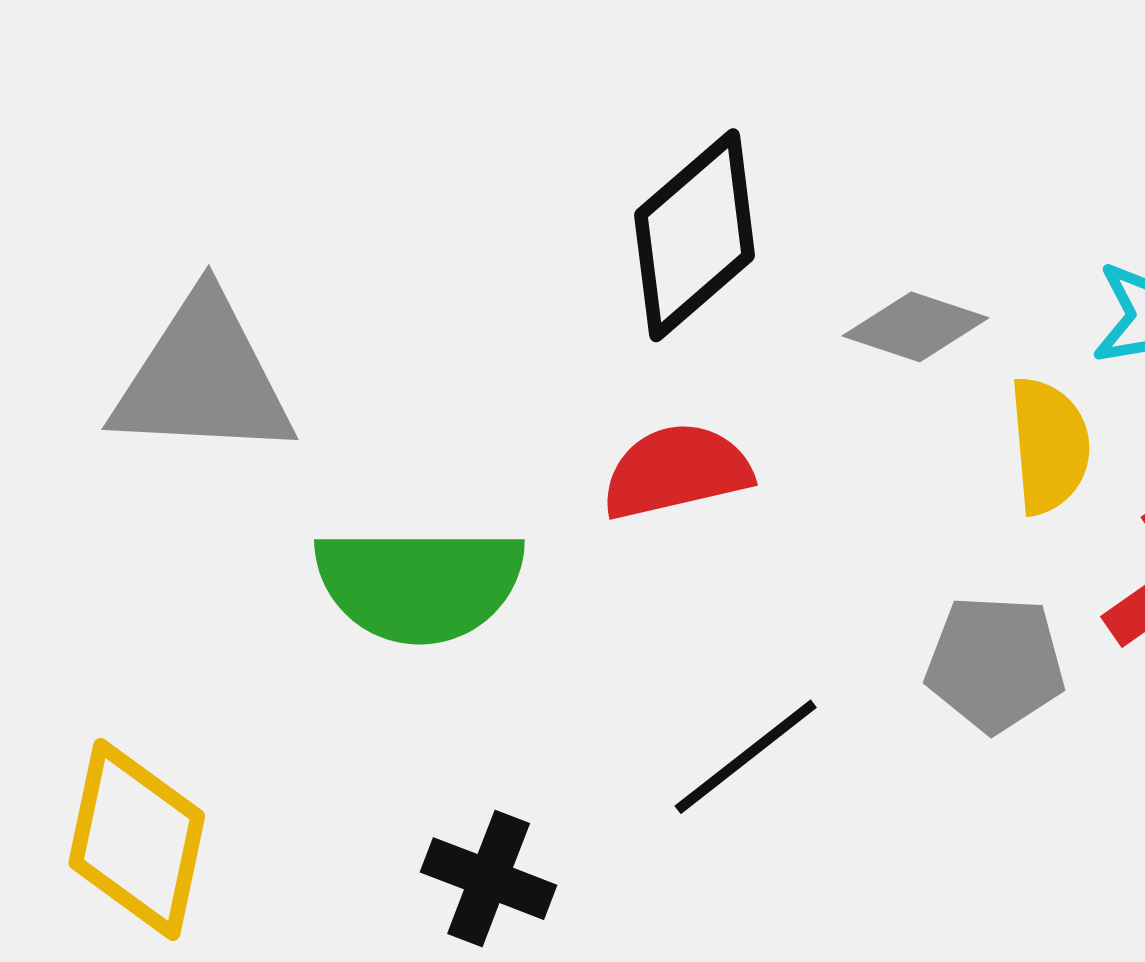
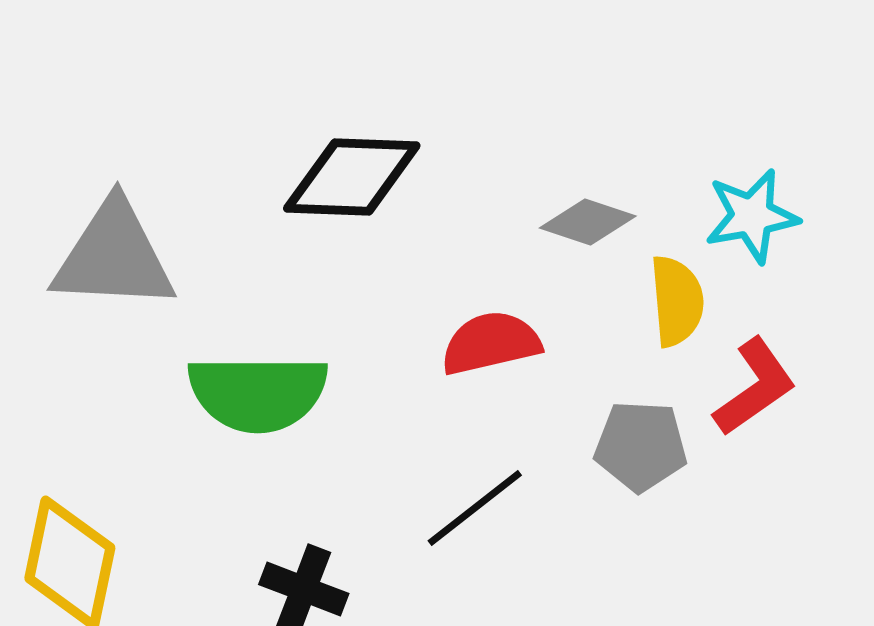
black diamond: (695, 235) -> (352, 177), moved, turned 43
red semicircle: (676, 471) -> (491, 343), moved

